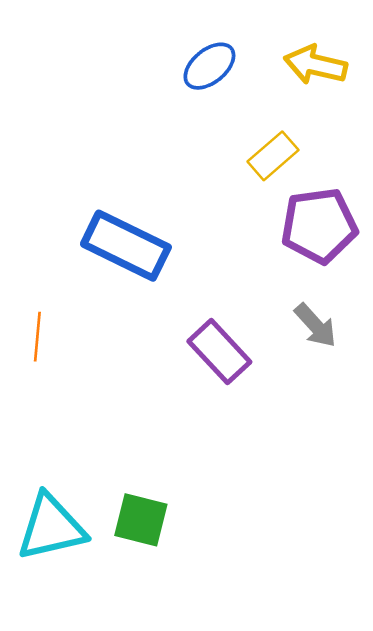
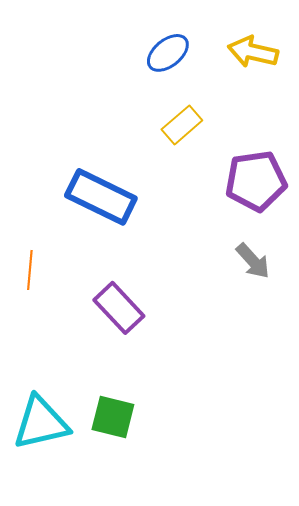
yellow rectangle: (273, 156) -> (182, 125), moved
purple rectangle: (219, 352) -> (119, 308), moved

